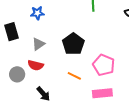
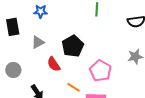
red semicircle: (36, 65) -> (54, 64), moved, turned 35
orange line: (74, 76) -> (73, 87), moved

